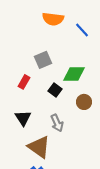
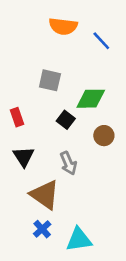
gray square: (43, 60) -> (50, 80), turned 36
red rectangle: (24, 82) -> (17, 117), moved, turned -48

